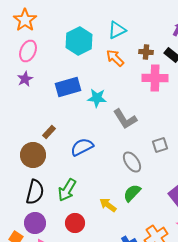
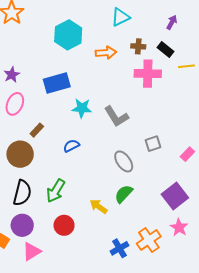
cyan triangle: (117, 30) -> (121, 17), moved
pink ellipse: (28, 51) -> (15, 104), moved
orange arrow: (115, 58) -> (106, 53), turned 132
cyan star: (97, 98) -> (82, 108), moved
blue semicircle: (82, 147) -> (71, 146), size x0.7

